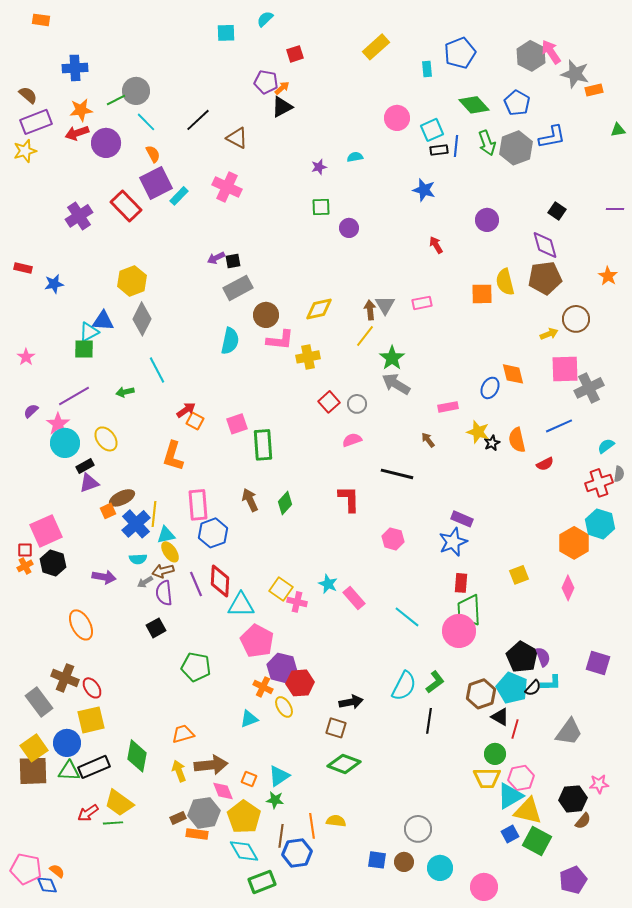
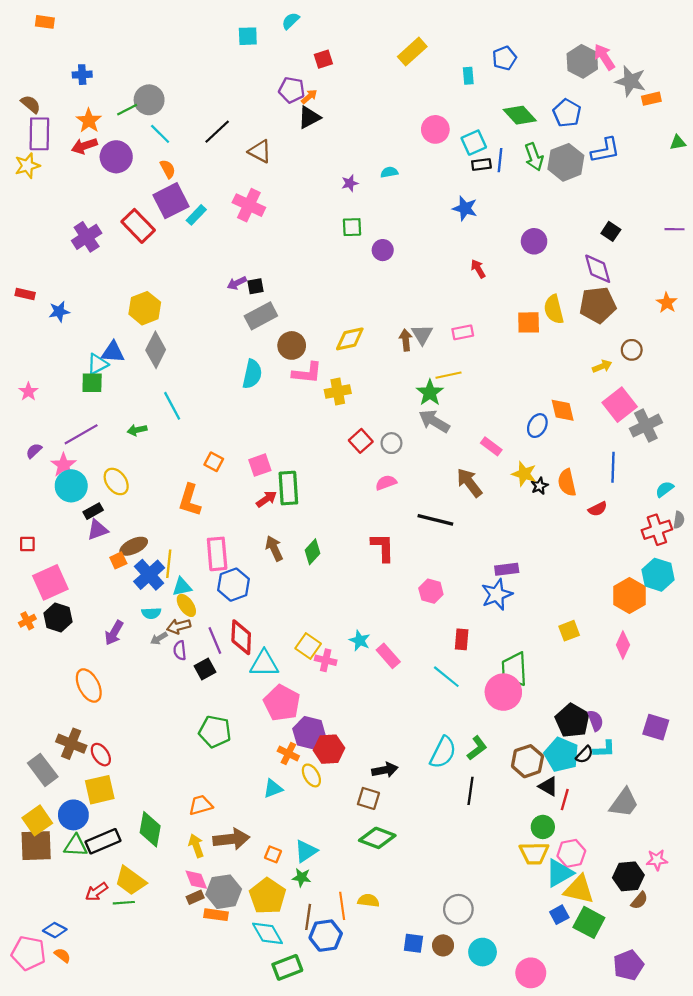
blue pentagon: (460, 53) -> (504, 58), size x0.7
blue cross: (75, 68) -> (82, 75), size x0.7
orange star: (81, 110) -> (89, 121), turned -30
purple rectangle: (36, 122) -> (39, 134), turned -68
brown circle: (576, 319) -> (632, 350), size x0.7
yellow line: (365, 336) -> (449, 375), moved, turned 40
pink square: (565, 369) -> (620, 405), turned -36
pink rectangle: (448, 407) -> (491, 446), turned 48
red arrow: (186, 410) -> (266, 499), moved
blue line: (559, 426) -> (613, 467), turned -64
brown arrow: (428, 440) -> (469, 483), size x1.8
purple rectangle: (462, 519) -> (507, 569), turned -30
red square: (25, 550) -> (27, 544), moved
purple arrow: (104, 577) -> (114, 633), turned 110
red rectangle: (461, 583) -> (462, 639), moved
purple semicircle: (164, 593) -> (180, 650), size x0.7
black square: (156, 628) -> (205, 669), moved
pink diamond: (223, 791) -> (196, 880), moved
blue diamond: (47, 885) -> (55, 930), moved, turned -40

